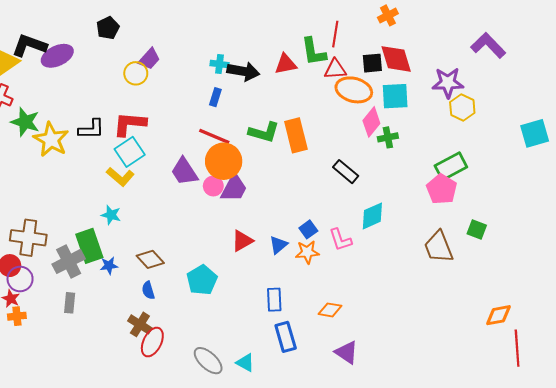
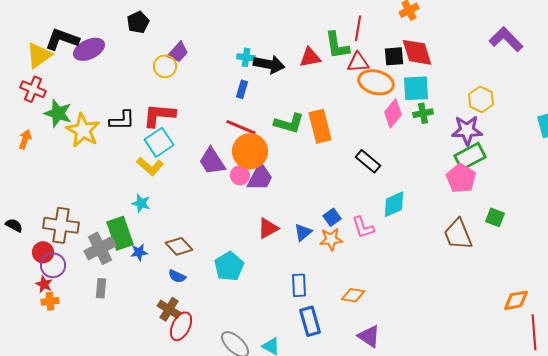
purple star: (448, 83) -> (467, 130), moved
green cross: (388, 137) -> (423, 113), moved
blue semicircle: (148, 290) -> (177, 276), turned -48

